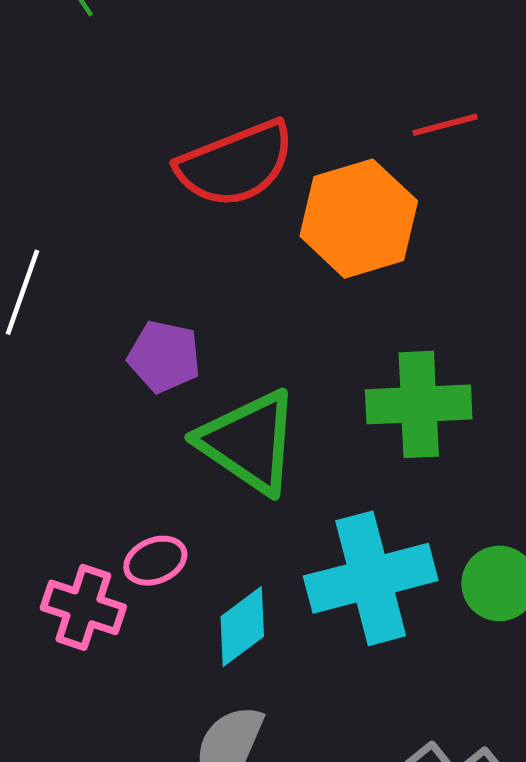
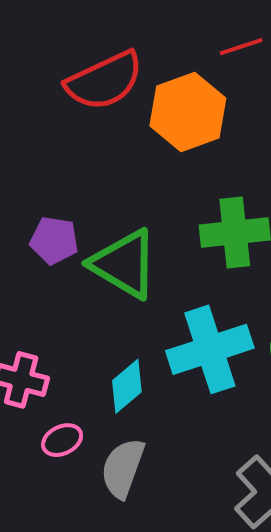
purple pentagon: (164, 357) -> (54, 240), moved
pink ellipse: (155, 561) -> (62, 440), moved

